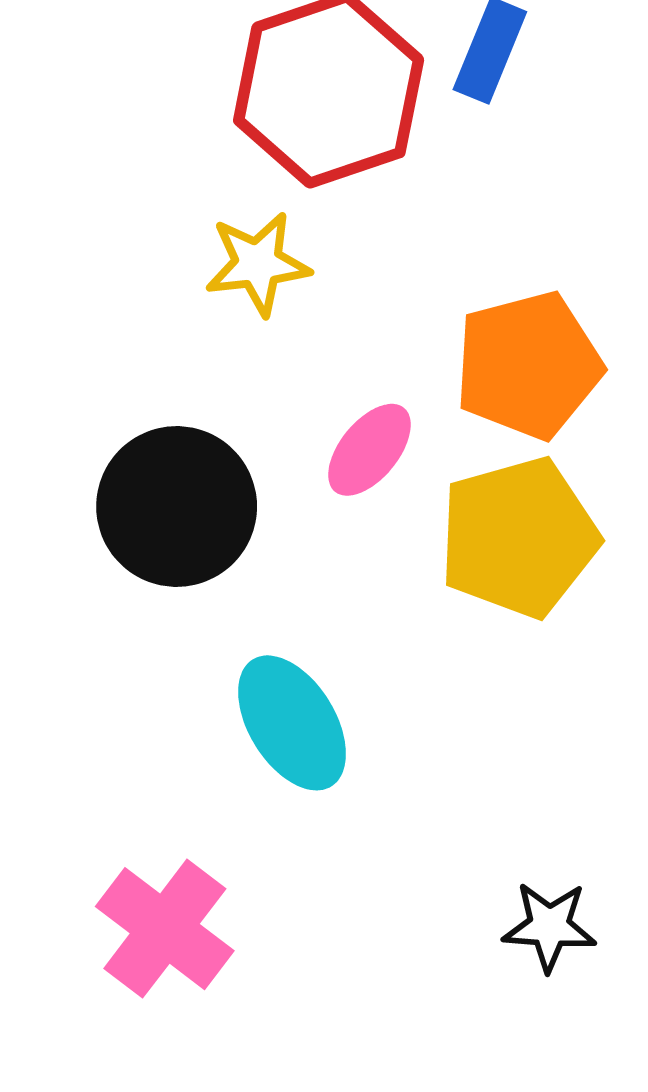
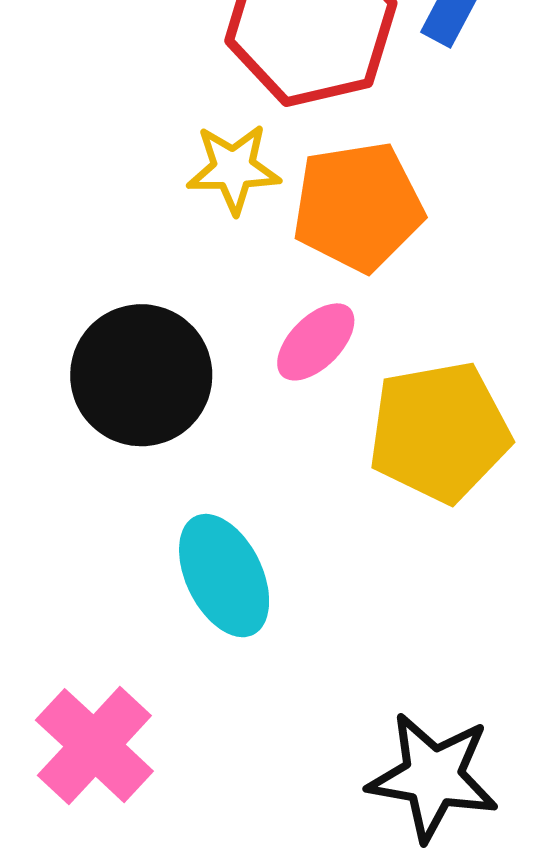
orange pentagon: (528, 365) -> (358, 207), moved
black star: (549, 926) -> (433, 777), size x1.6

